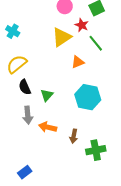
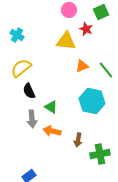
yellow triangle: (62, 37) -> (66, 41), turned 40
green line: (96, 43) -> (106, 70), moved
green triangle: (47, 95) -> (51, 107), moved, turned -40

